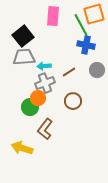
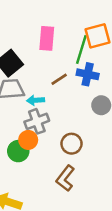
green line: (81, 25) -> (81, 50), turned 45
brown line: (69, 72) -> (59, 79), moved
brown L-shape: (45, 129) -> (65, 178), moved

